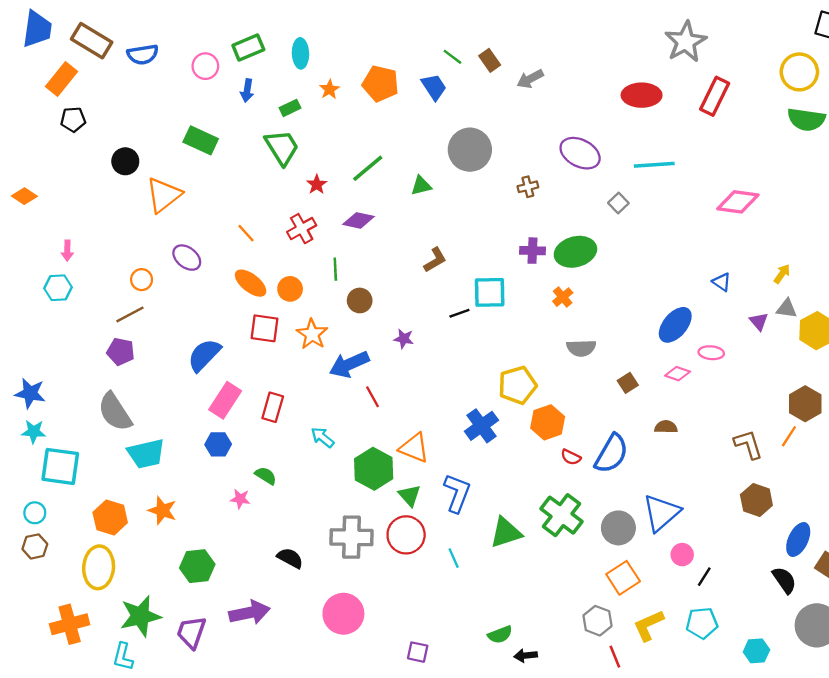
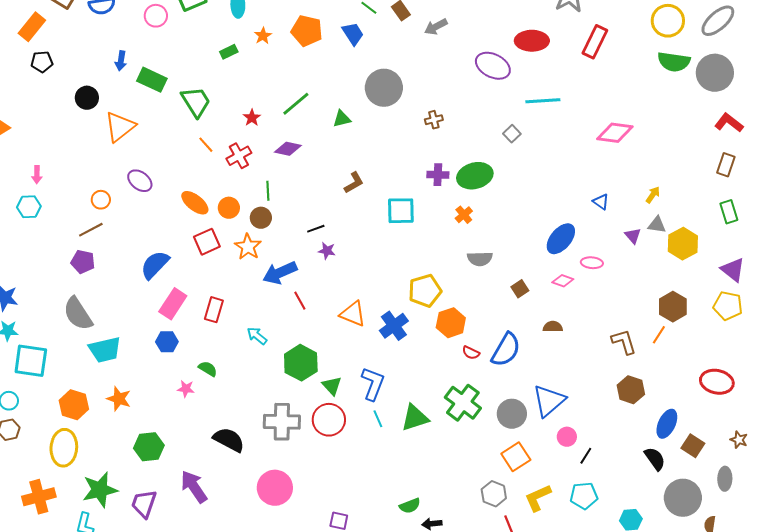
blue arrow: (247, 90) -> (121, 61), moved
green trapezoid: (282, 147) -> (196, 102), moved
purple ellipse: (580, 153) -> (493, 66), moved
orange line: (246, 233) -> (206, 145), moved
brown circle: (360, 300) -> (261, 218), moved
black line: (459, 313) -> (316, 229), moved
red square: (265, 328) -> (207, 242), turned -32
orange triangle: (414, 448) -> (353, 314), moved
black semicircle: (290, 558) -> (229, 440), size x1.4
cyan line: (454, 558) -> (378, 419), moved
purple arrow: (249, 613) -> (194, 487), turned -112

